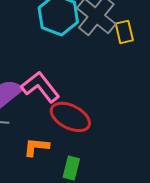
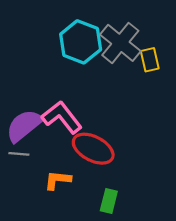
green rectangle: (71, 168) -> (109, 201), moved

